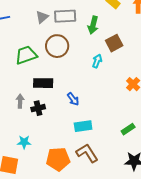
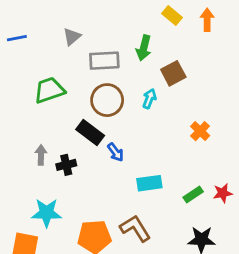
gray rectangle: (65, 16) -> (104, 61), moved
brown circle: (57, 46) -> (107, 100), moved
black rectangle: (43, 83) -> (90, 132), moved, turned 36
cyan rectangle: (83, 126) -> (149, 183), moved
cyan star: (24, 142) -> (47, 213), size x1.5

